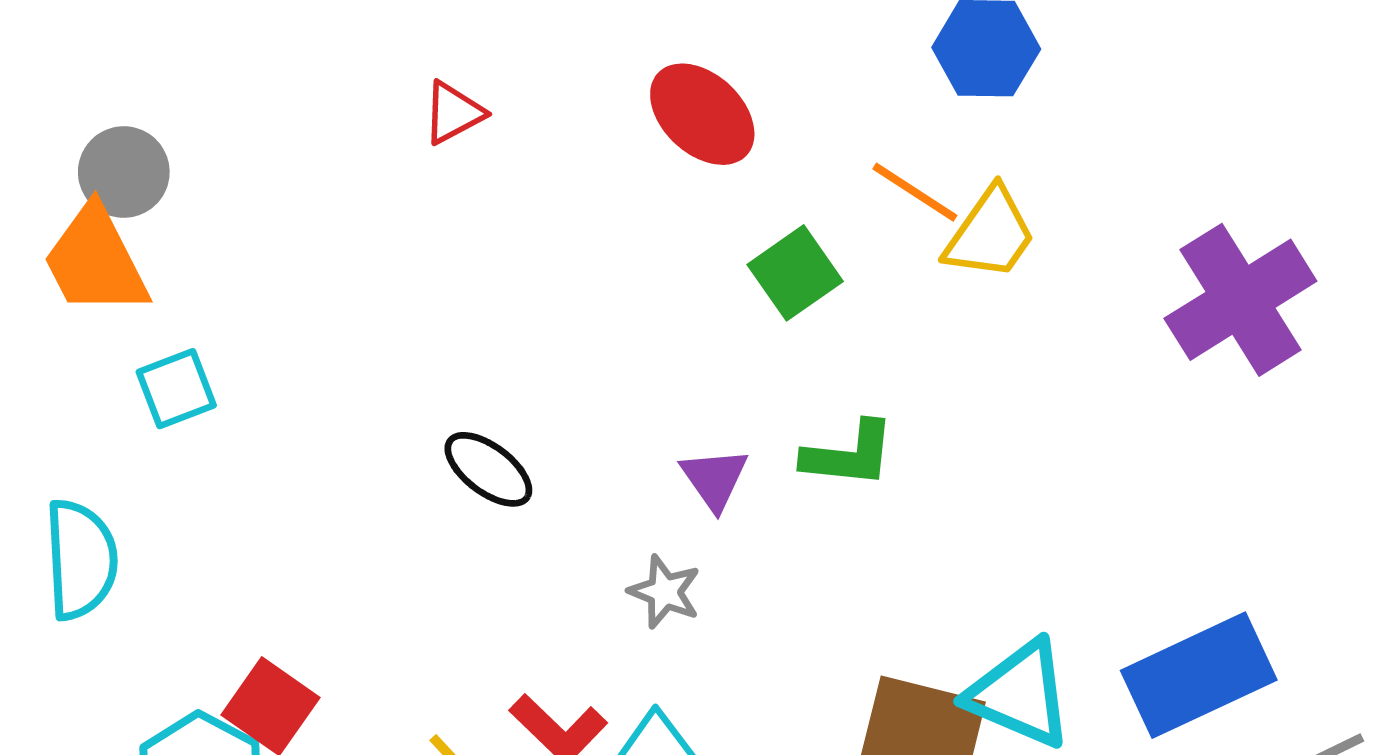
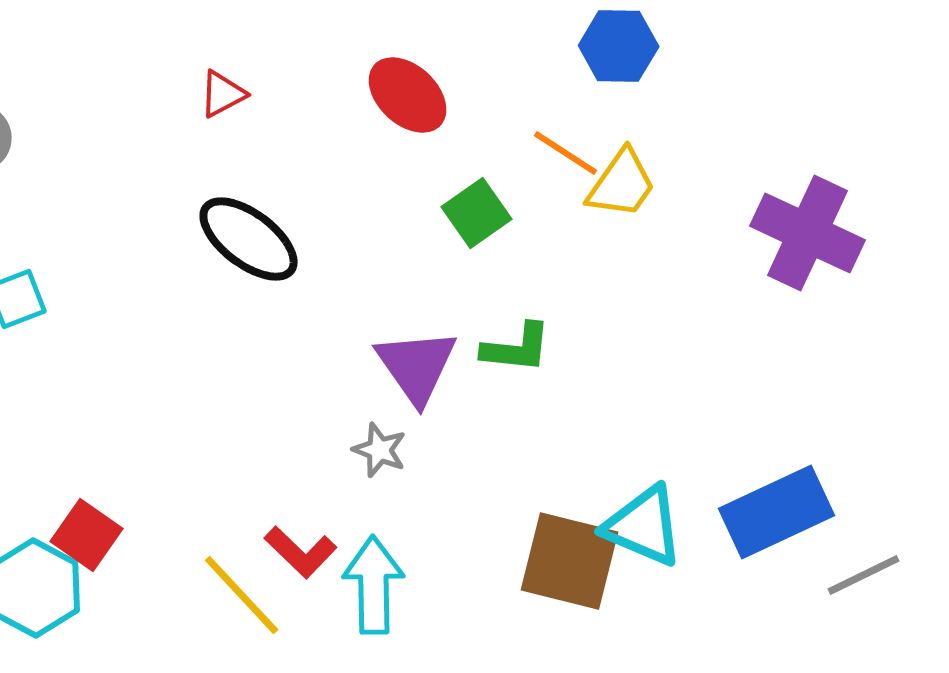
purple cross: (1240, 300) -> (808, 233), turned -33
black ellipse: (488, 469) -> (249, 239), moved, size x1.5
purple triangle: (714, 479) -> (417, 366), size x1.6

